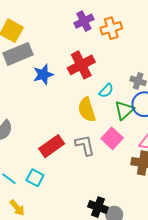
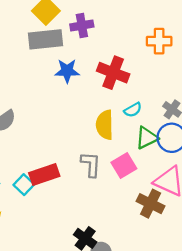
purple cross: (84, 21) -> (82, 26), moved
red cross: (81, 65) -> (113, 73), turned 32
red rectangle: (52, 146) -> (44, 174), moved

